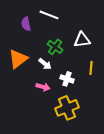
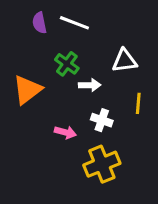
purple semicircle: (26, 24) -> (39, 23), moved
green cross: (55, 47) -> (67, 64), moved
white arrow: (45, 64) -> (90, 85), moved, turned -40

